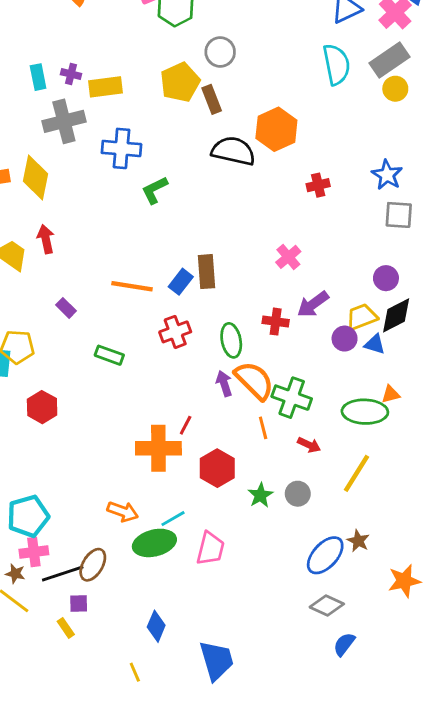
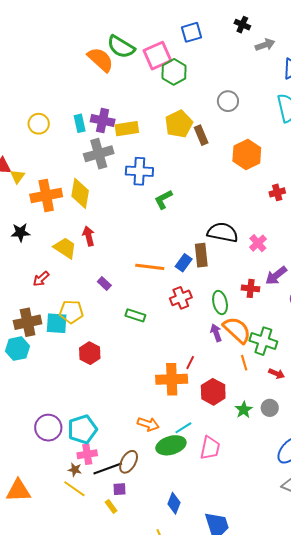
gray circle: (220, 52) -> (228, 101), moved
purple cross: (71, 74) -> (103, 120), size x1.6
black semicircle: (233, 151) -> (223, 232), moved

